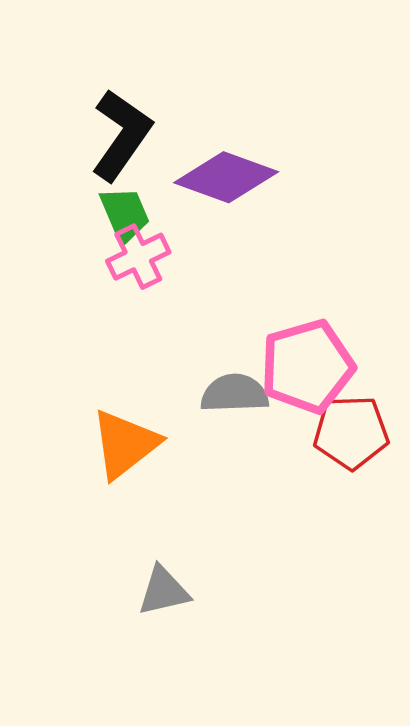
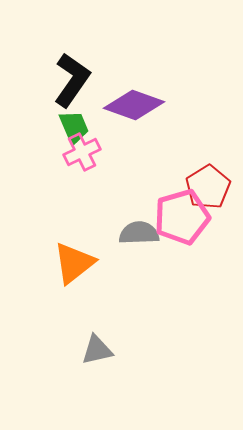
red pentagon: (351, 432) -> (208, 187), moved, turned -30

